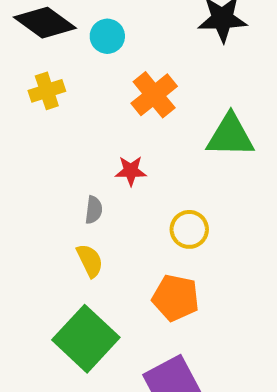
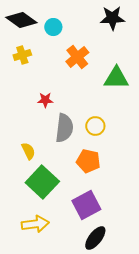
red star: (131, 171) -> (45, 100), moved
gray semicircle: (94, 210) -> (64, 128), moved, size x2.0
yellow semicircle: (90, 261) -> (28, 151), moved

